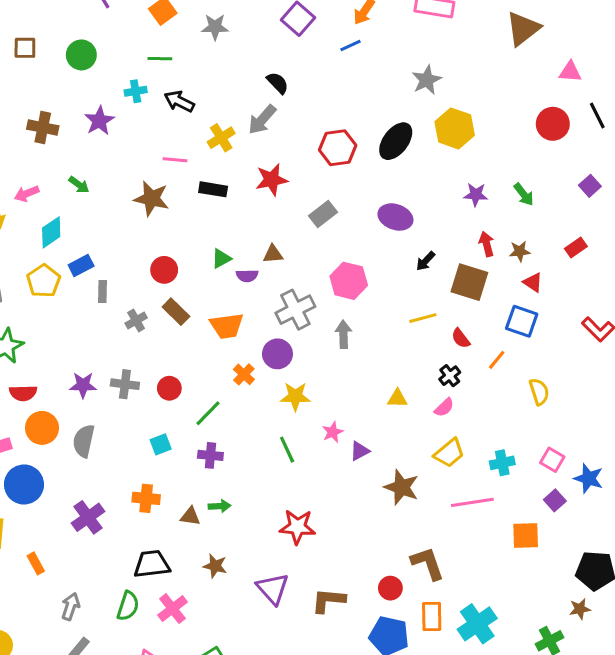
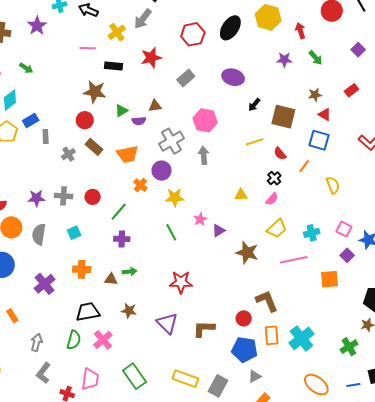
brown star: (151, 199) -> (95, 92), moved
red arrow: (487, 244) -> (300, 31), moved
cyan square: (161, 444) -> (74, 233), moved

